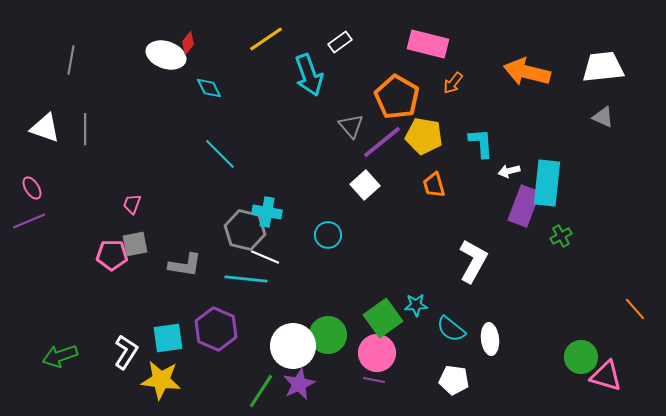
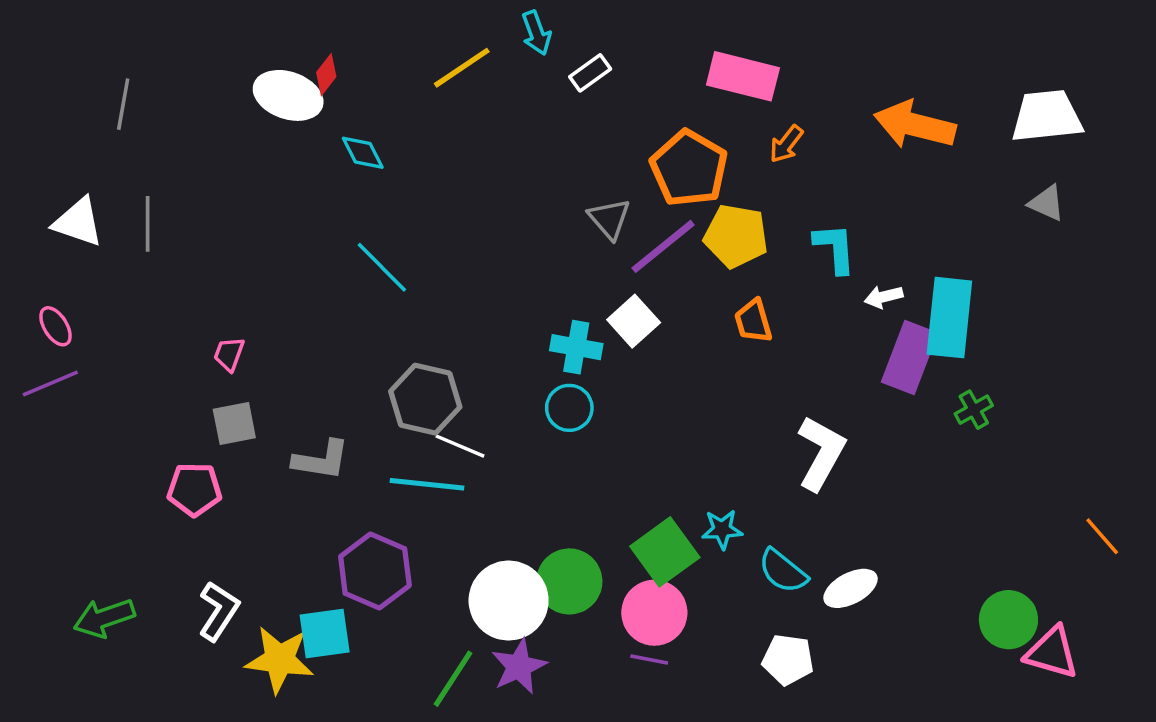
cyan arrow: (309, 75) -> (536, 33), moved, size x0.6
cyan cross: (267, 212) -> (576, 347), moved
pink pentagon: (112, 255) -> (194, 489), moved
cyan square: (168, 338) -> (325, 634), moved
white ellipse: (490, 339) -> (851, 588), turned 68

